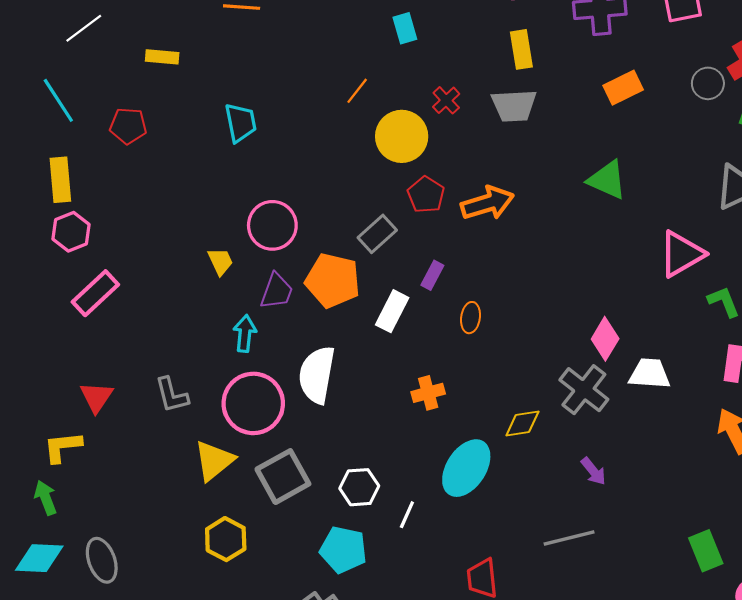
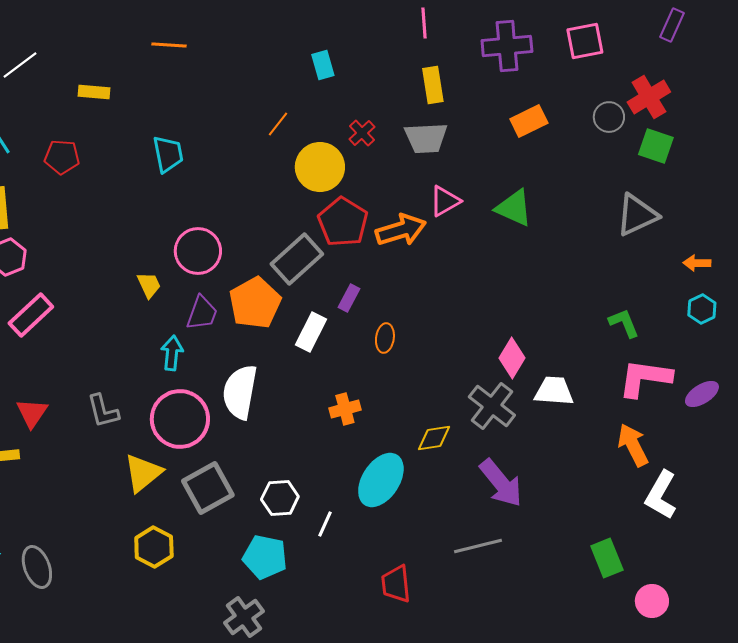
red pentagon: (426, 195) -> (343, 222), size x1.4
gray rectangle: (377, 234) -> (297, 259), size x1.4
pink triangle: (681, 254) -> (445, 201), moved, size x0.7
orange pentagon: (333, 280) -> (255, 303), turned 30
purple arrow: (593, 471) -> (501, 483), size x1.8

